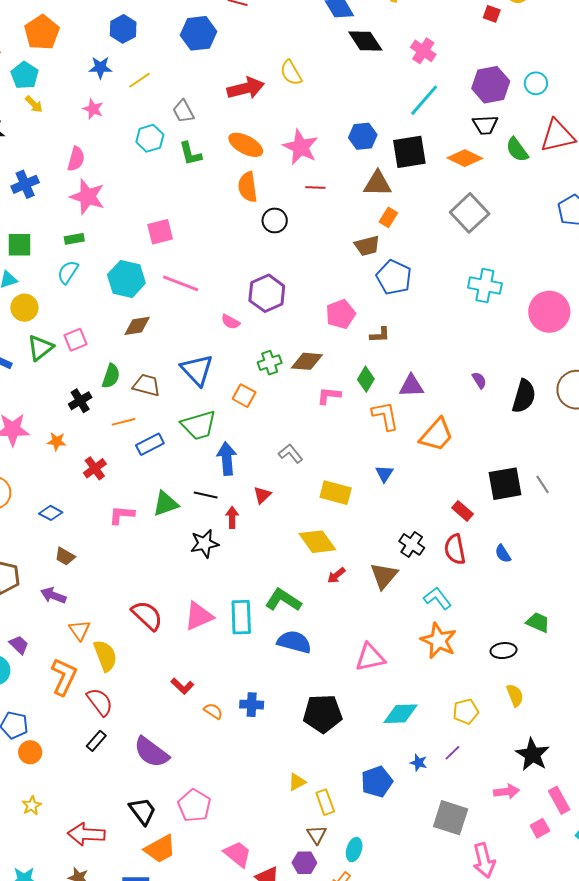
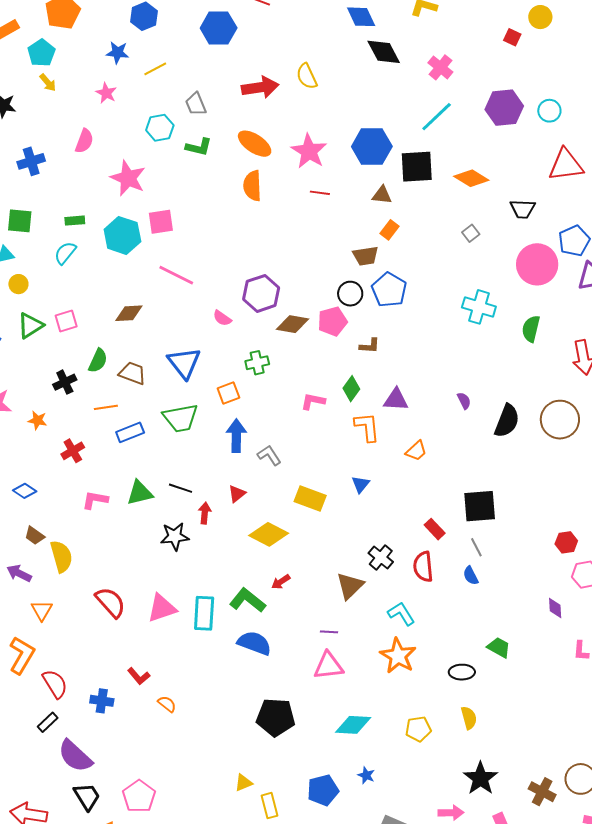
black trapezoid: (485, 125) -> (523, 209), moved
blue hexagon: (363, 136) -> (372, 146), size x1.4
green semicircle: (517, 150) -> (531, 329), moved, turned 44
green L-shape: (190, 154) -> (199, 147), turned -68
brown triangle: (378, 184) -> (382, 195), size x0.7
pink star: (87, 197) -> (128, 178), moved
gray square: (470, 213) -> (471, 233), size x0.5
black circle: (275, 220) -> (350, 294), moved
cyan hexagon: (126, 279) -> (122, 235), moved
yellow circle: (24, 308) -> (18, 284), size x0.7
pink circle: (549, 312) -> (537, 264), moved
brown diamond: (307, 361) -> (293, 324), moved
orange square: (244, 396) -> (228, 393), turned 35
orange trapezoid: (436, 435) -> (416, 451), size x0.6
blue arrow: (227, 459) -> (236, 436), moved
gray line: (543, 484) -> (476, 547), moved
yellow diamond: (317, 542) -> (269, 534), moved, turned -33
red arrow: (336, 575) -> (281, 582), moved
yellow semicircle: (105, 656) -> (61, 556), moved
blue cross: (252, 705) -> (102, 701), moved
purple semicircle: (151, 752) -> (75, 756), moved
purple line: (452, 753) -> (329, 632), moved, turned 42

